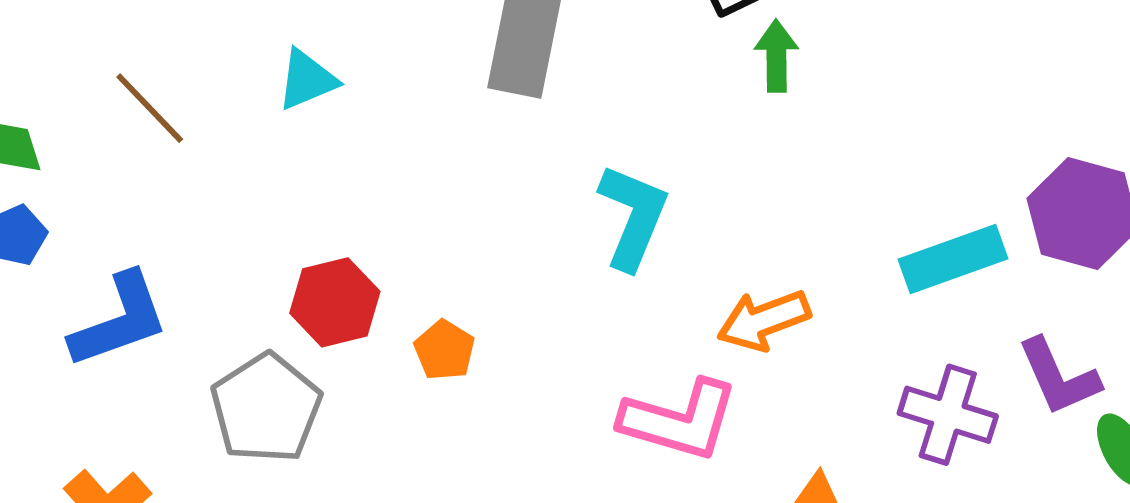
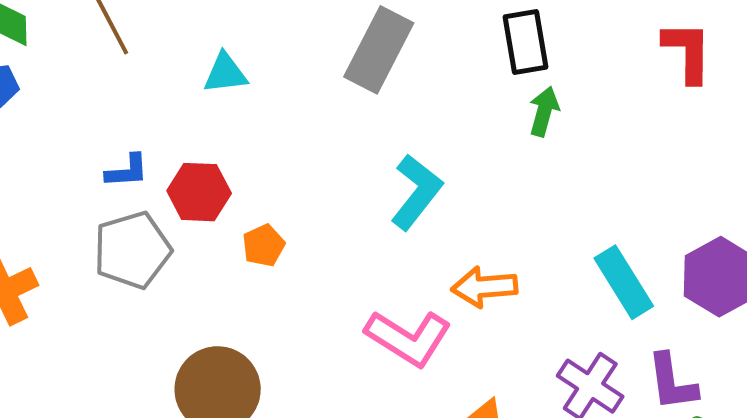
cyan triangle: (307, 80) -> (225, 73), moved
cyan rectangle: (953, 259) -> (624, 282), turned 62
blue L-shape: (119, 320) -> (127, 171), moved, size x0.6

